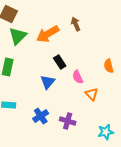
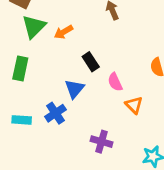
orange arrow: (48, 34) -> (64, 32), moved, size x0.6
blue cross: (41, 116) -> (55, 113), moved

